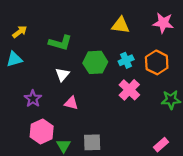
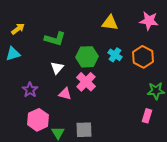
cyan cross: (126, 60) -> (115, 55), turned -32
pink cross: (129, 90) -> (86, 82), moved
pink rectangle: (161, 145) -> (147, 116), moved, turned -32

